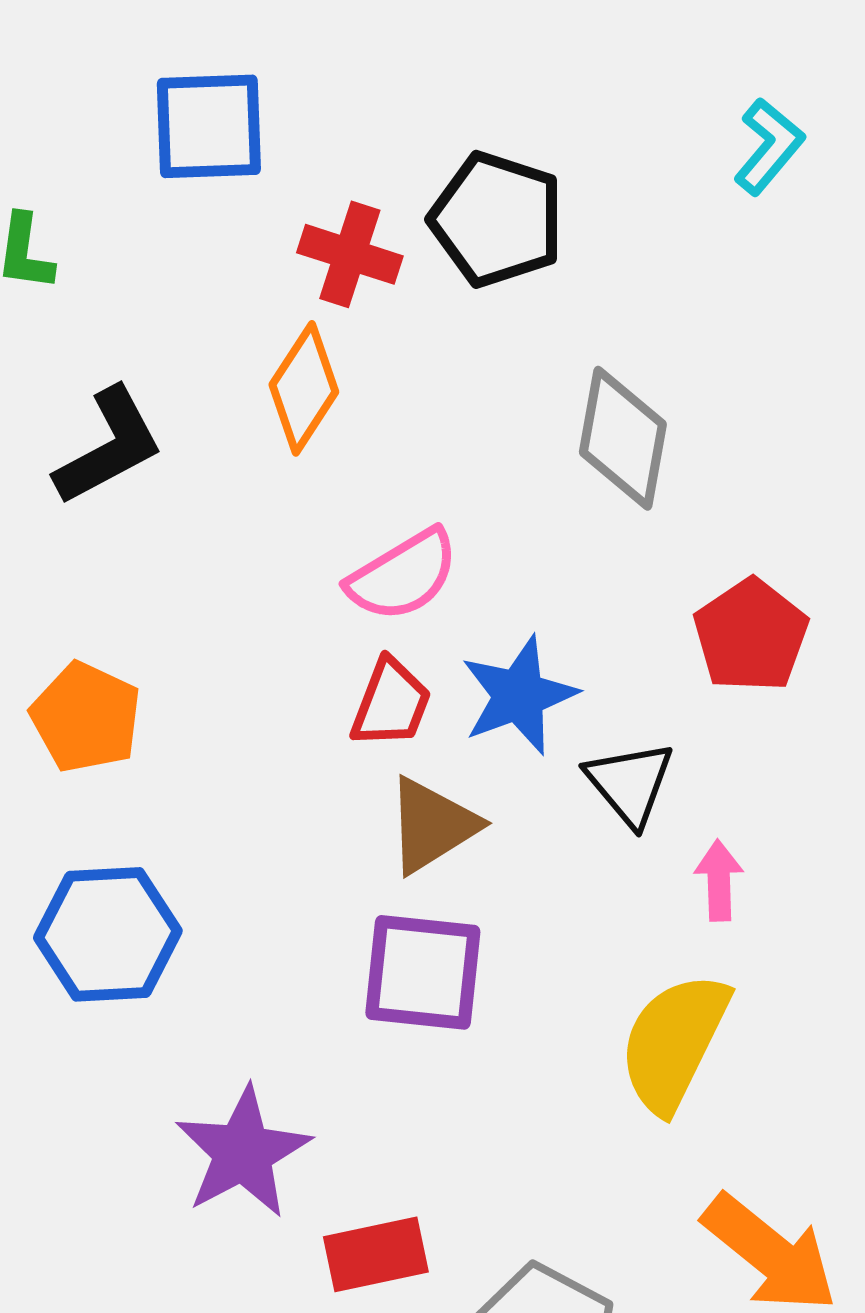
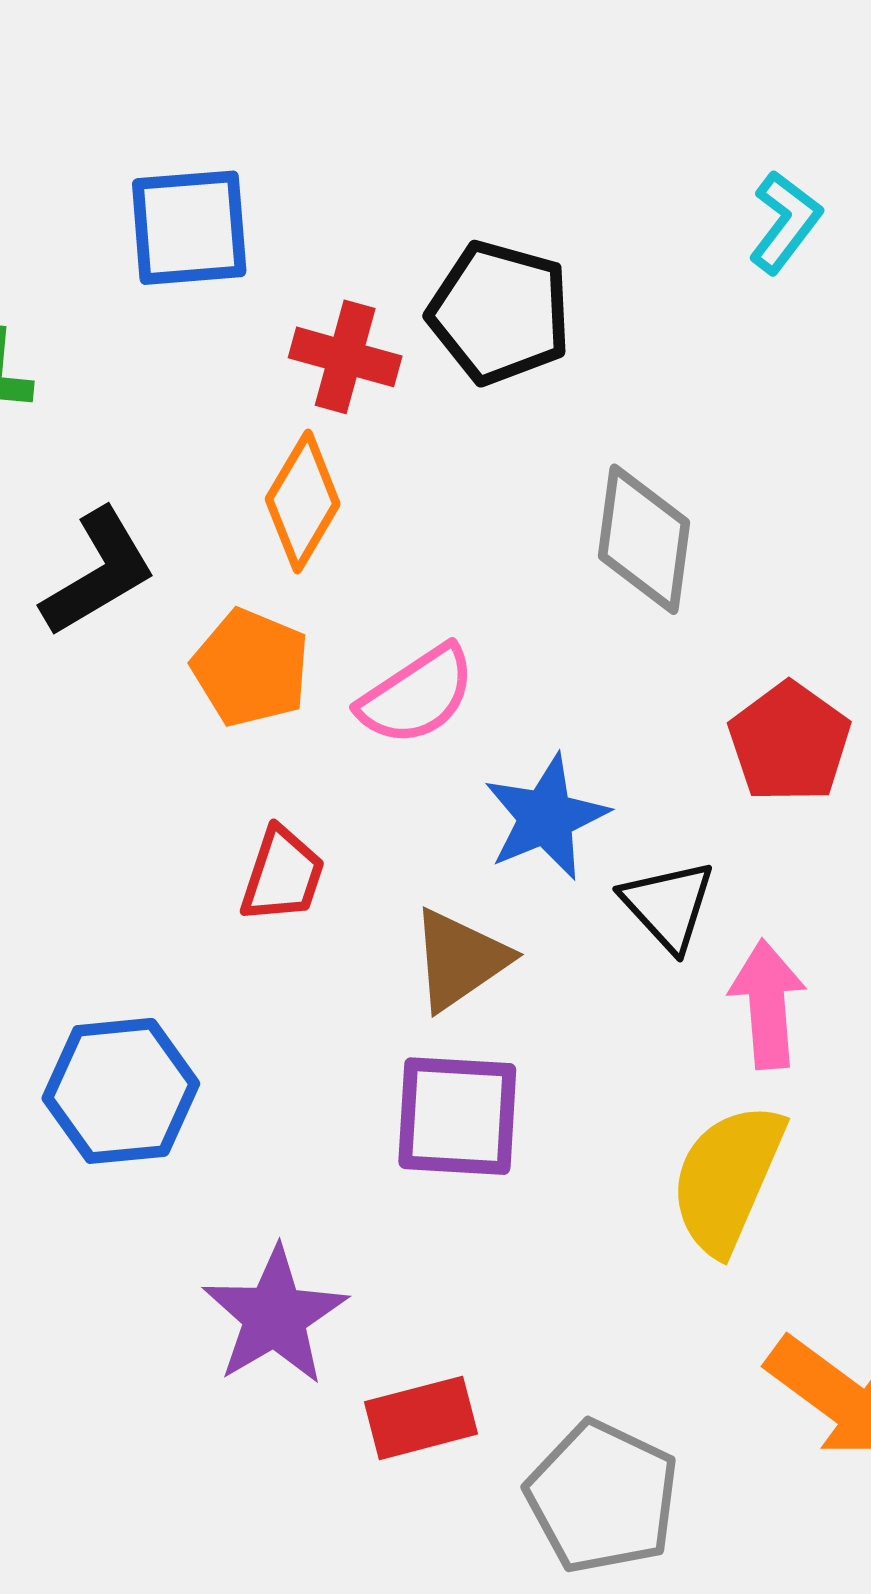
red trapezoid: (391, 703) -> (282, 875), moved
orange pentagon: (86, 717) -> (251, 668), moved
pink arrow: (719, 880) -> (767, 1004), size x1.5

